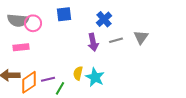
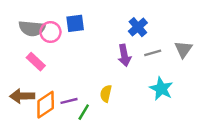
blue square: (64, 14) -> (75, 23), moved
pink rectangle: (21, 47) -> (36, 62), turned 49
cyan star: (95, 77) -> (161, 89), moved

